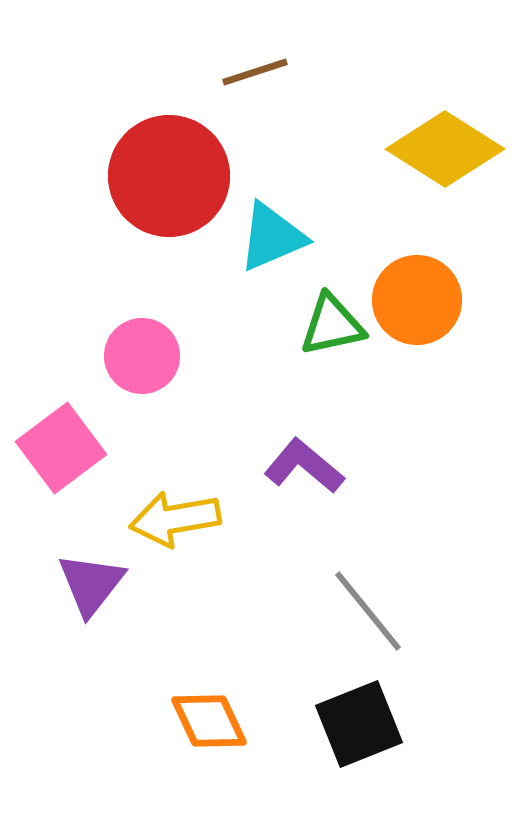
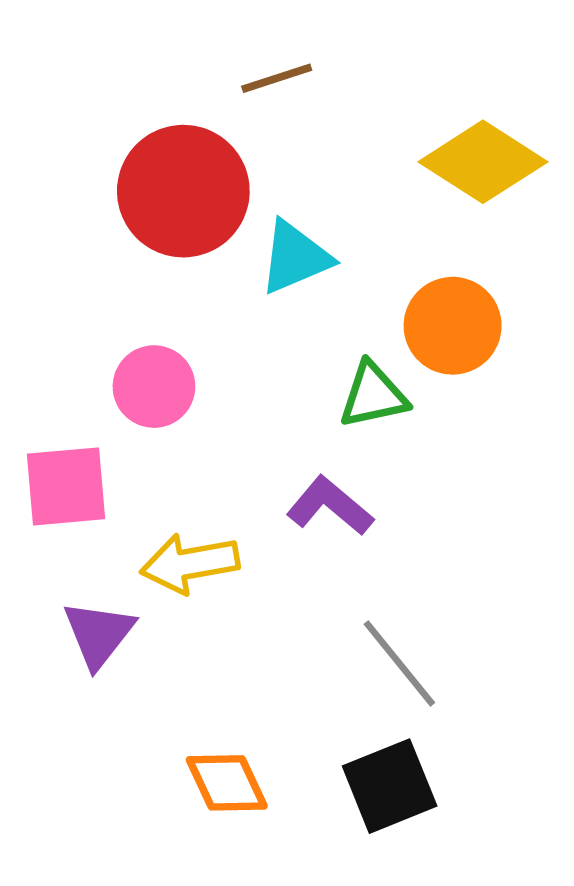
green triangle: (332, 325) -> (373, 395), moved
pink square: (61, 448) -> (66, 486), turned 32

